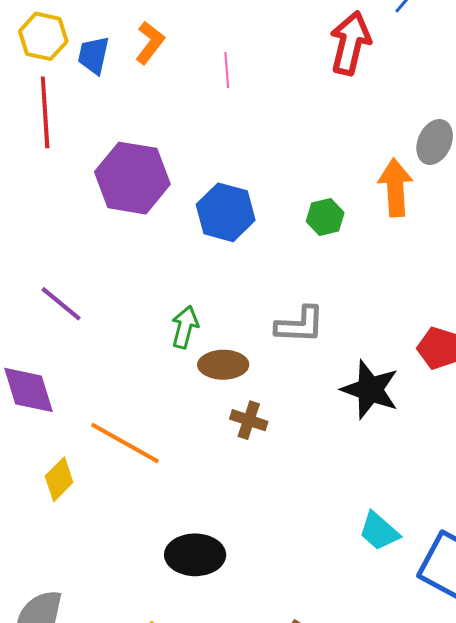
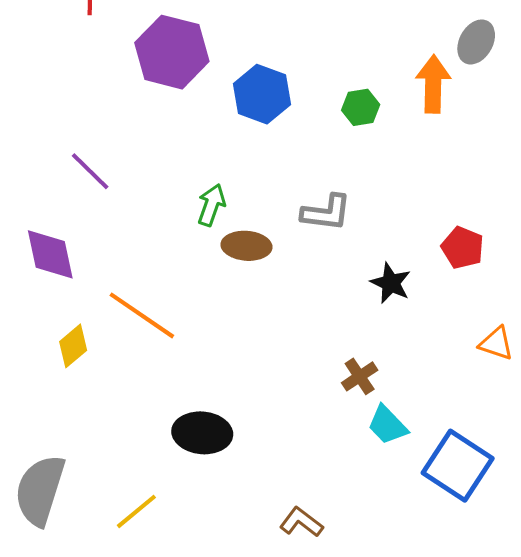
black star: (370, 390) -> (391, 283), size x0.7
brown cross: (249, 420) -> (360, 376), moved, turned 33

